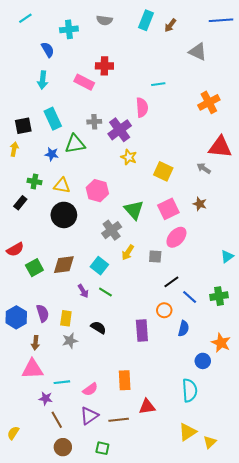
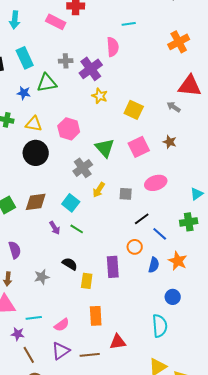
pink ellipse: (176, 237) -> (156, 183), moved, turned 30
green cross: (219, 296) -> (189, 222), moved
yellow rectangle: (66, 318) -> (87, 281), moved
orange star: (221, 343) -> (178, 261), moved

